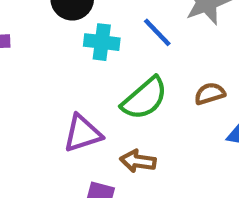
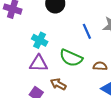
cyan cross: (102, 42) -> (40, 40), moved
green semicircle: (145, 98) -> (71, 58), turned 45

